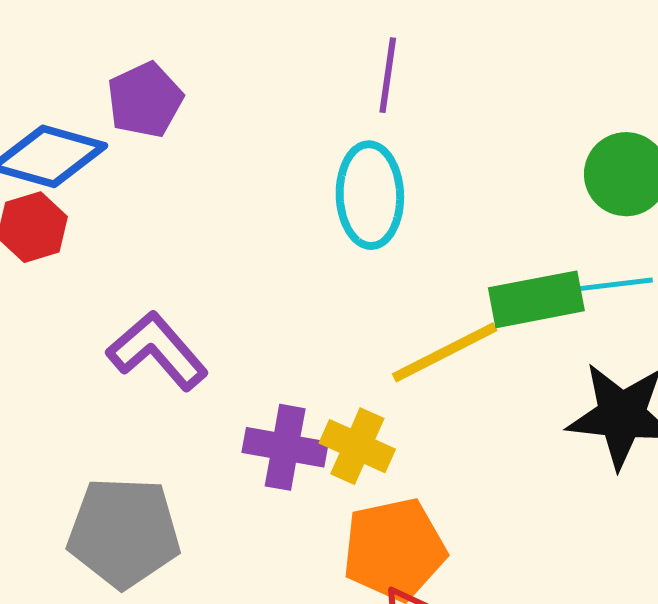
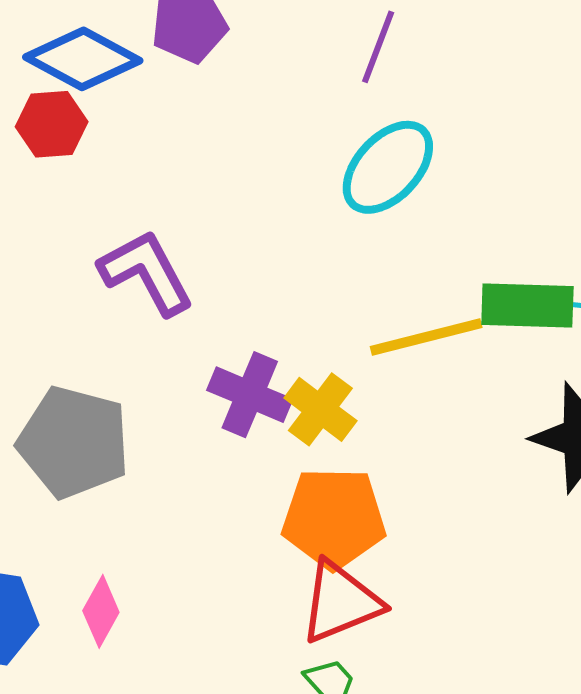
purple line: (388, 75) -> (378, 47), moved
cyan ellipse: (370, 195) -> (388, 167), turned 32

